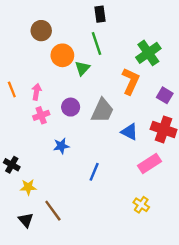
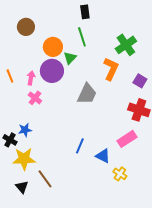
brown circle: (41, 31) -> (26, 27), moved
purple circle: (71, 107) -> (52, 71), moved, size x1.5
pink cross: (41, 115) -> (35, 98), turned -32
blue triangle: (129, 132) -> (103, 156), moved
blue star: (61, 146) -> (25, 130), moved
yellow star: (28, 187) -> (24, 159), size x1.6

